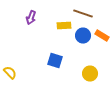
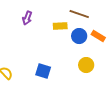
blue square: (55, 61) -> (43, 71), moved
yellow circle: (90, 74) -> (86, 65), moved

